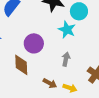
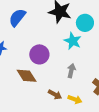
brown diamond: (21, 65) -> (27, 76), turned -30

